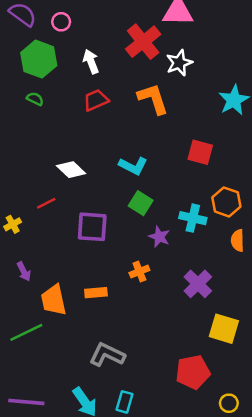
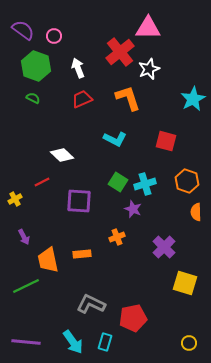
cyan L-shape: (133, 166) -> (115, 139), moved
cyan cross: (193, 218) -> (145, 184), moved, turned -30
red pentagon: (193, 372) -> (133, 318), moved

